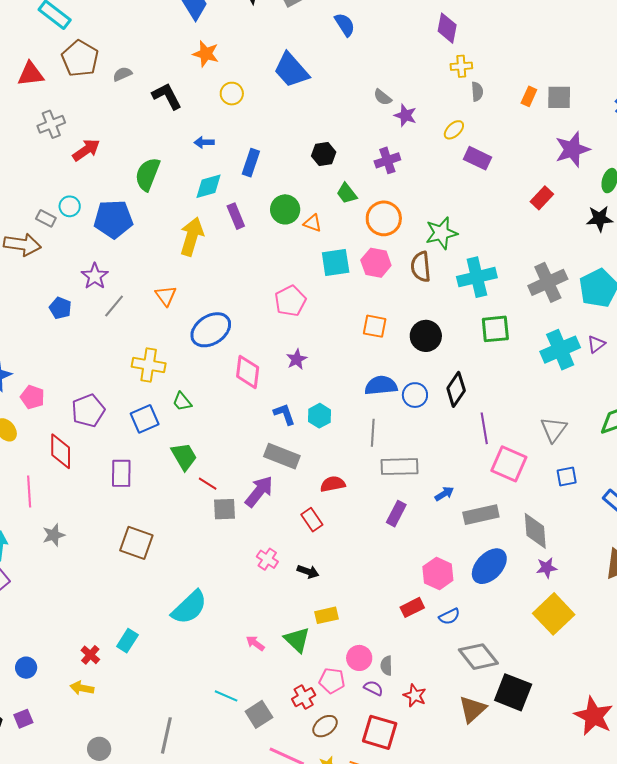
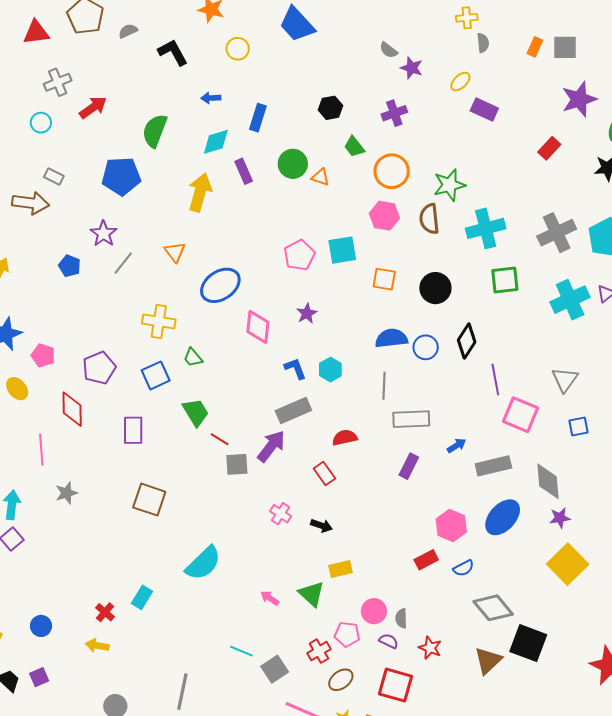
cyan circle: (70, 206) -> (41, 123), moved
cyan square: (336, 263) -> (342, 250), moved
gray rectangle: (282, 456) -> (293, 411), turned -44

